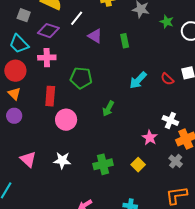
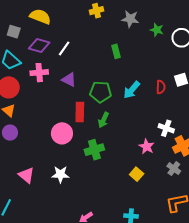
white line: (77, 18) -> (64, 48), moved
purple triangle: (95, 36) -> (69, 80), moved
green pentagon: (81, 78) -> (101, 92), moved
red semicircle: (167, 79) -> (161, 87), turned -128
red rectangle: (50, 96) -> (80, 112), moved
green cross: (103, 164) -> (94, 150), moved

